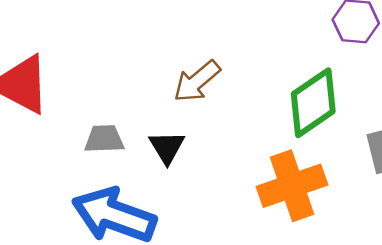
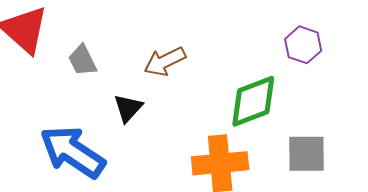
gray trapezoid: (104, 139) -> (82, 60), moved, turned -128

